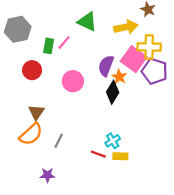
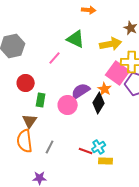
green rectangle: (49, 46) -> (41, 100), moved
purple semicircle: (106, 66) -> (81, 91), moved, turned 36
pink circle: (73, 81) -> (68, 105), moved
orange semicircle: (31, 134) -> (25, 141), turned 125
red line: (98, 154) -> (86, 151), moved

